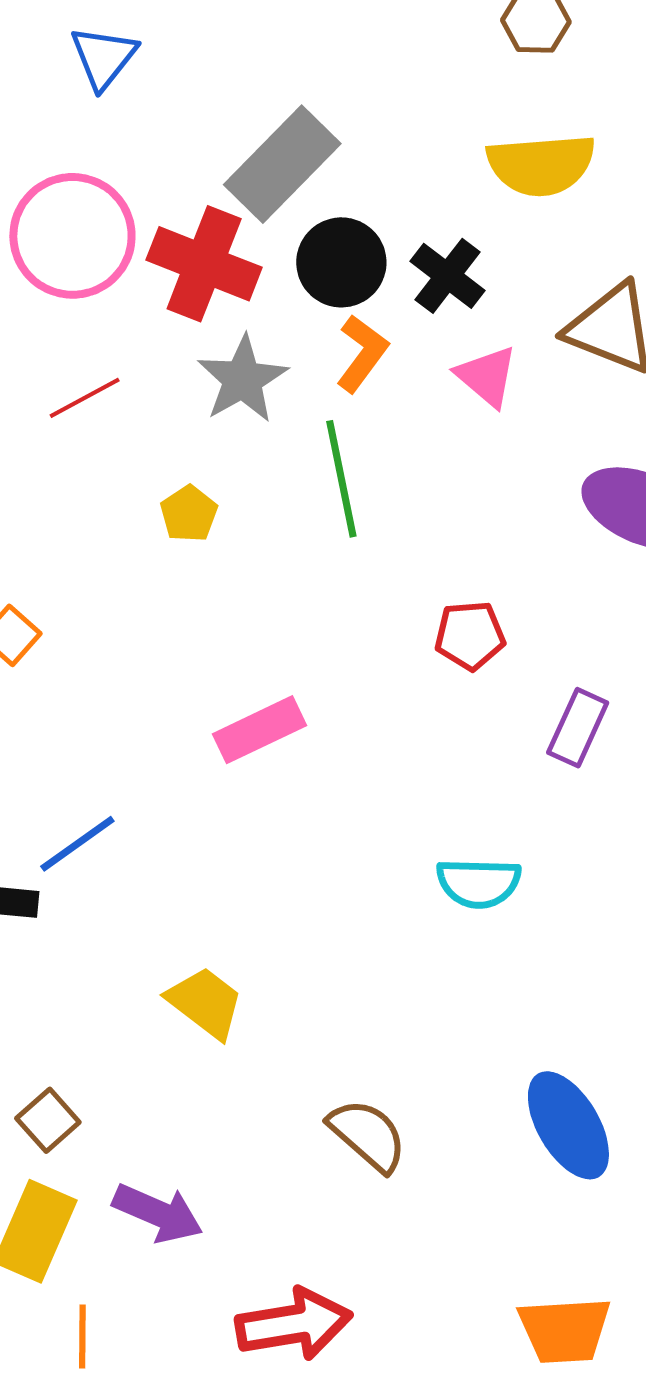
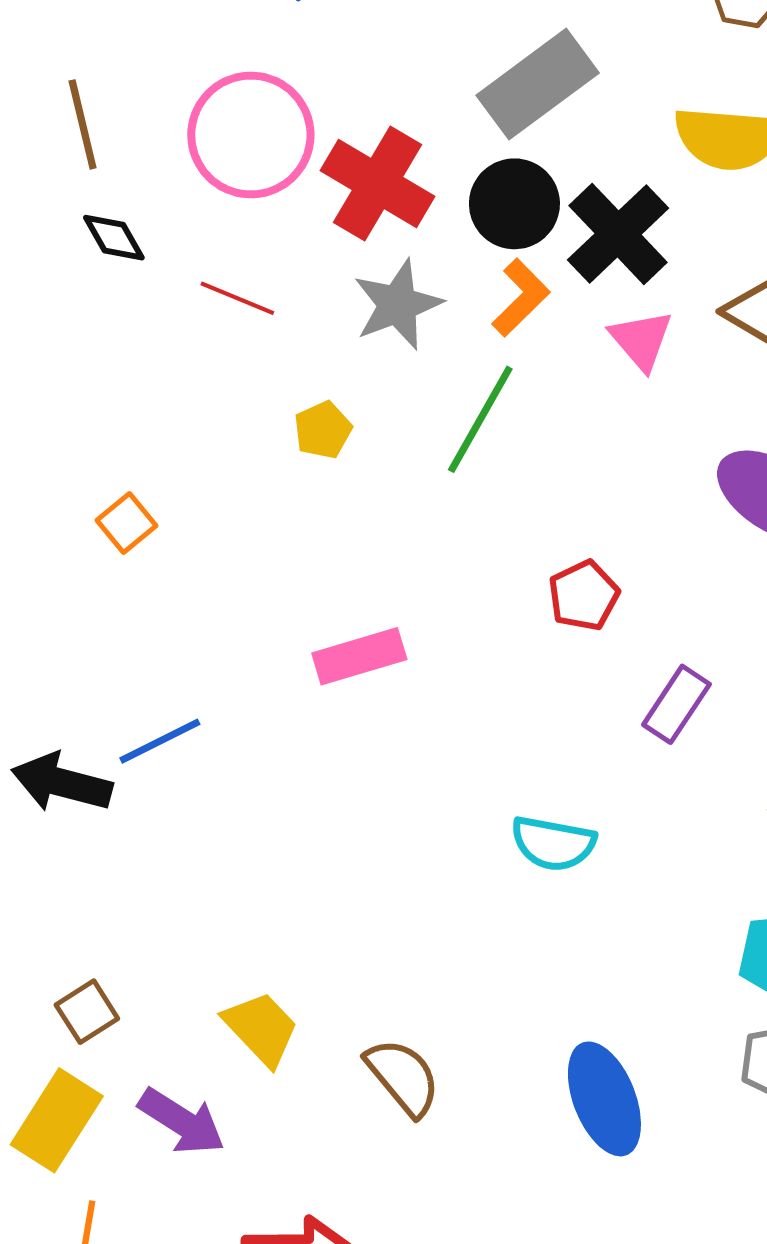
gray rectangle: (282, 164) -> (538, 84), moved
black cross: (448, 276) -> (618, 234), size x1.4
red line: (85, 398) -> (237, 298), turned 42
green line: (341, 479) -> (480, 419), turned 32
red pentagon: (470, 636) -> (584, 596), turned -30
yellow trapezoid: (205, 1003) -> (261, 1028), moved

